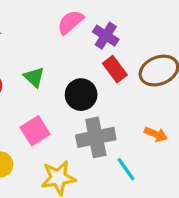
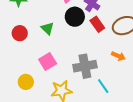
black circle: (81, 95) -> (75, 17), moved
orange arrow: (156, 134) -> (118, 56), moved

